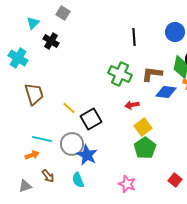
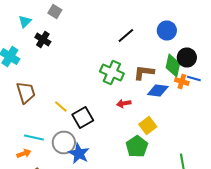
black line: (134, 37) -> (126, 36), turned 54
yellow square: (143, 127) -> (148, 126), moved

